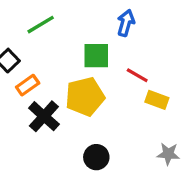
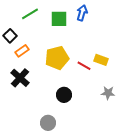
green square: (96, 56) -> (59, 19), moved
red line: (137, 75) -> (84, 66), moved
black cross: (44, 116) -> (20, 78), moved

